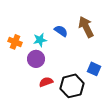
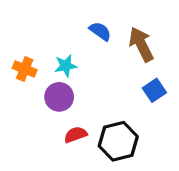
blue semicircle: (61, 31) -> (100, 31), moved
blue square: (94, 69) -> (154, 90), moved, turned 32

